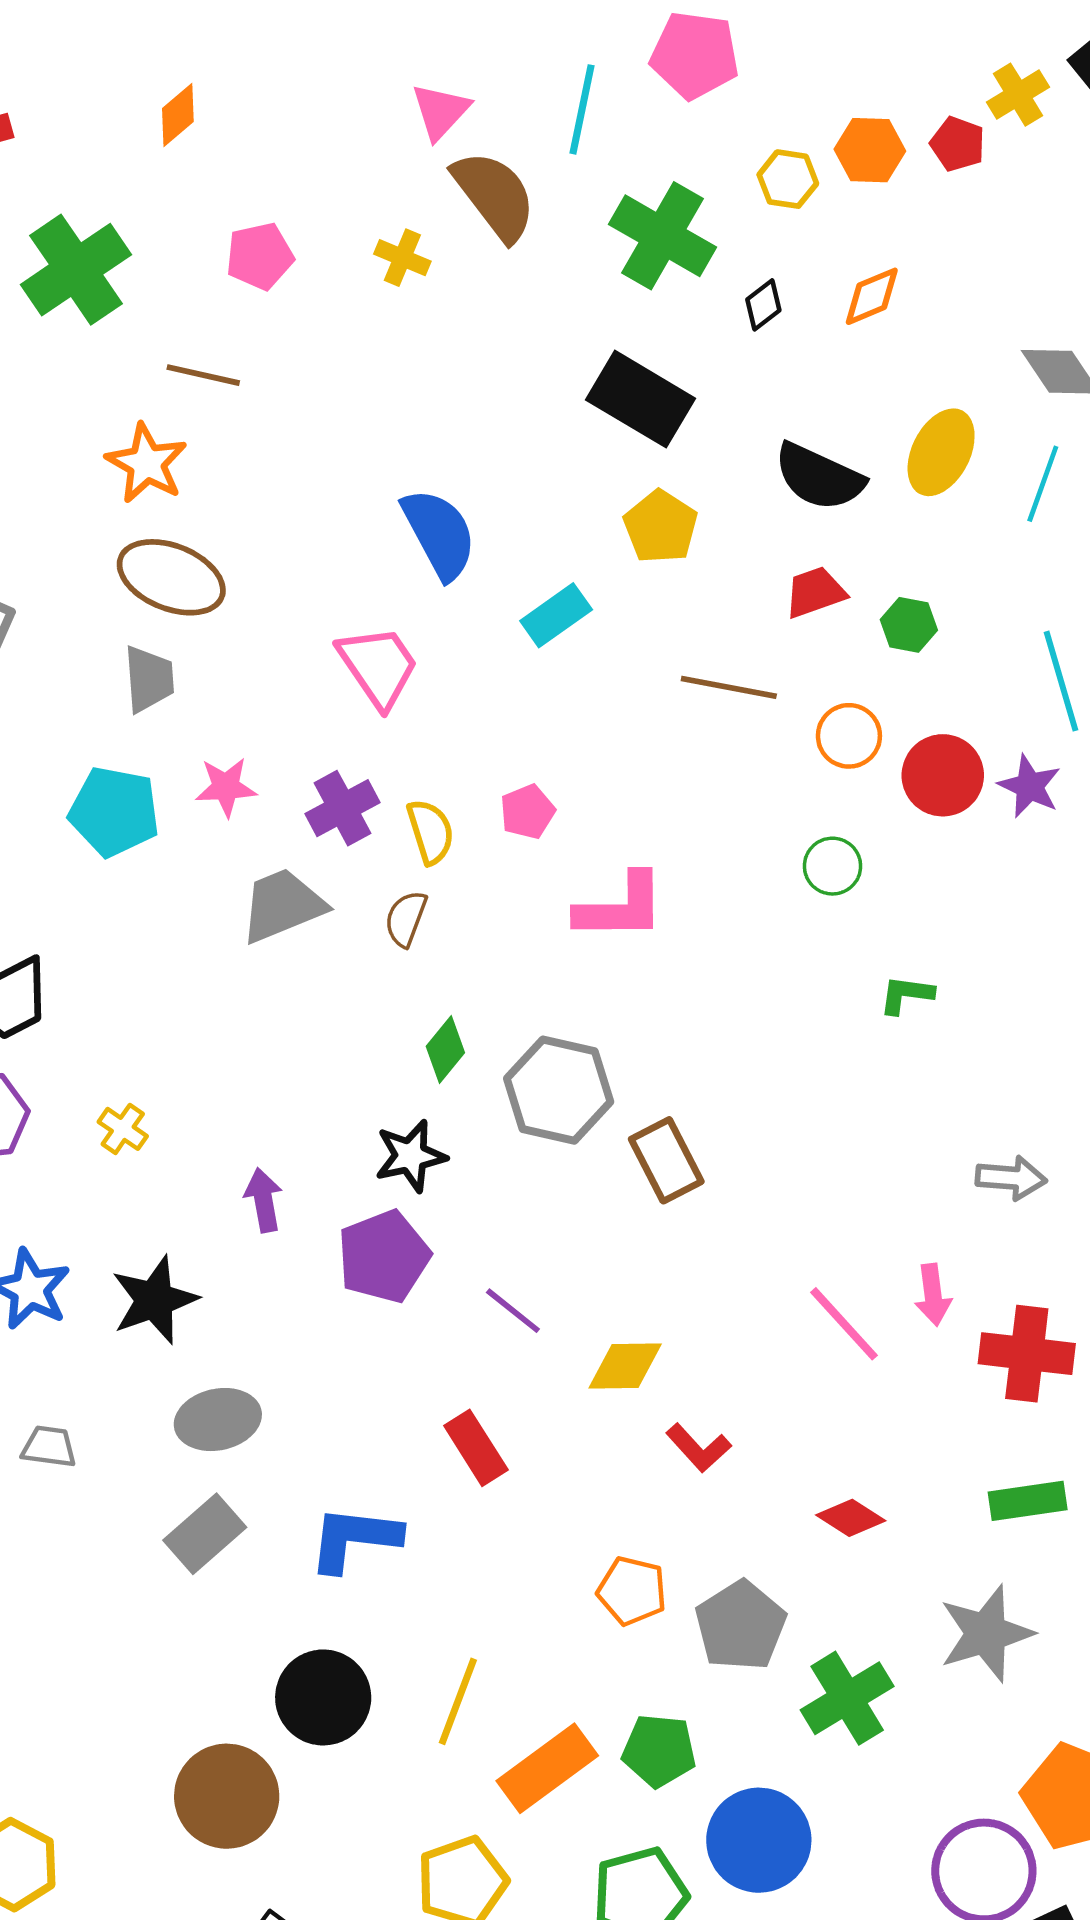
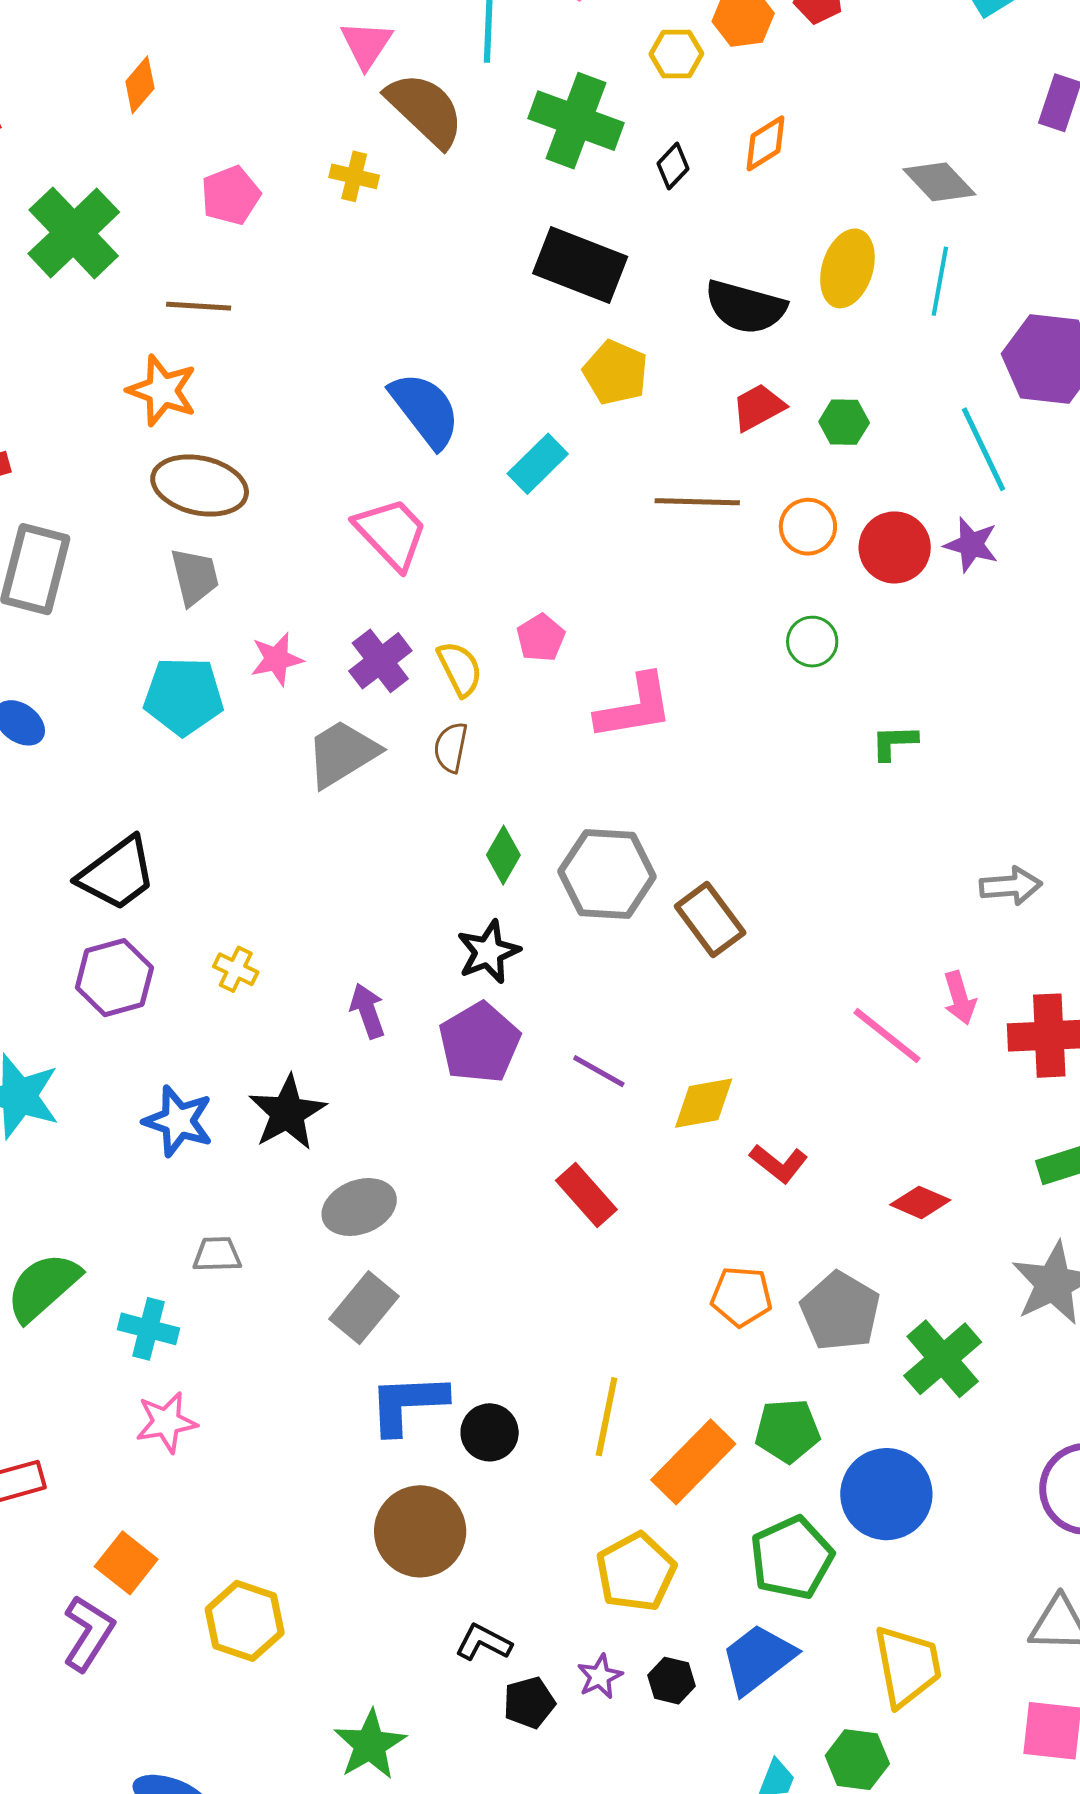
blue L-shape: (354, 1539) -> (408, 1404), moved
black circle: (323, 1697) -> (490, 1432), size x0.7

